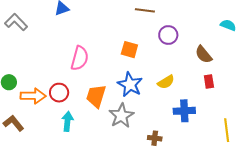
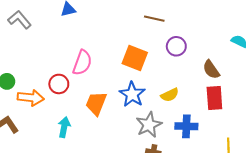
orange square: (129, 50) -> (135, 58), size x1.4
red rectangle: (209, 81) -> (214, 98), size x1.6
red circle: (59, 93) -> (59, 84), moved
gray star: (121, 116) -> (149, 125), moved

